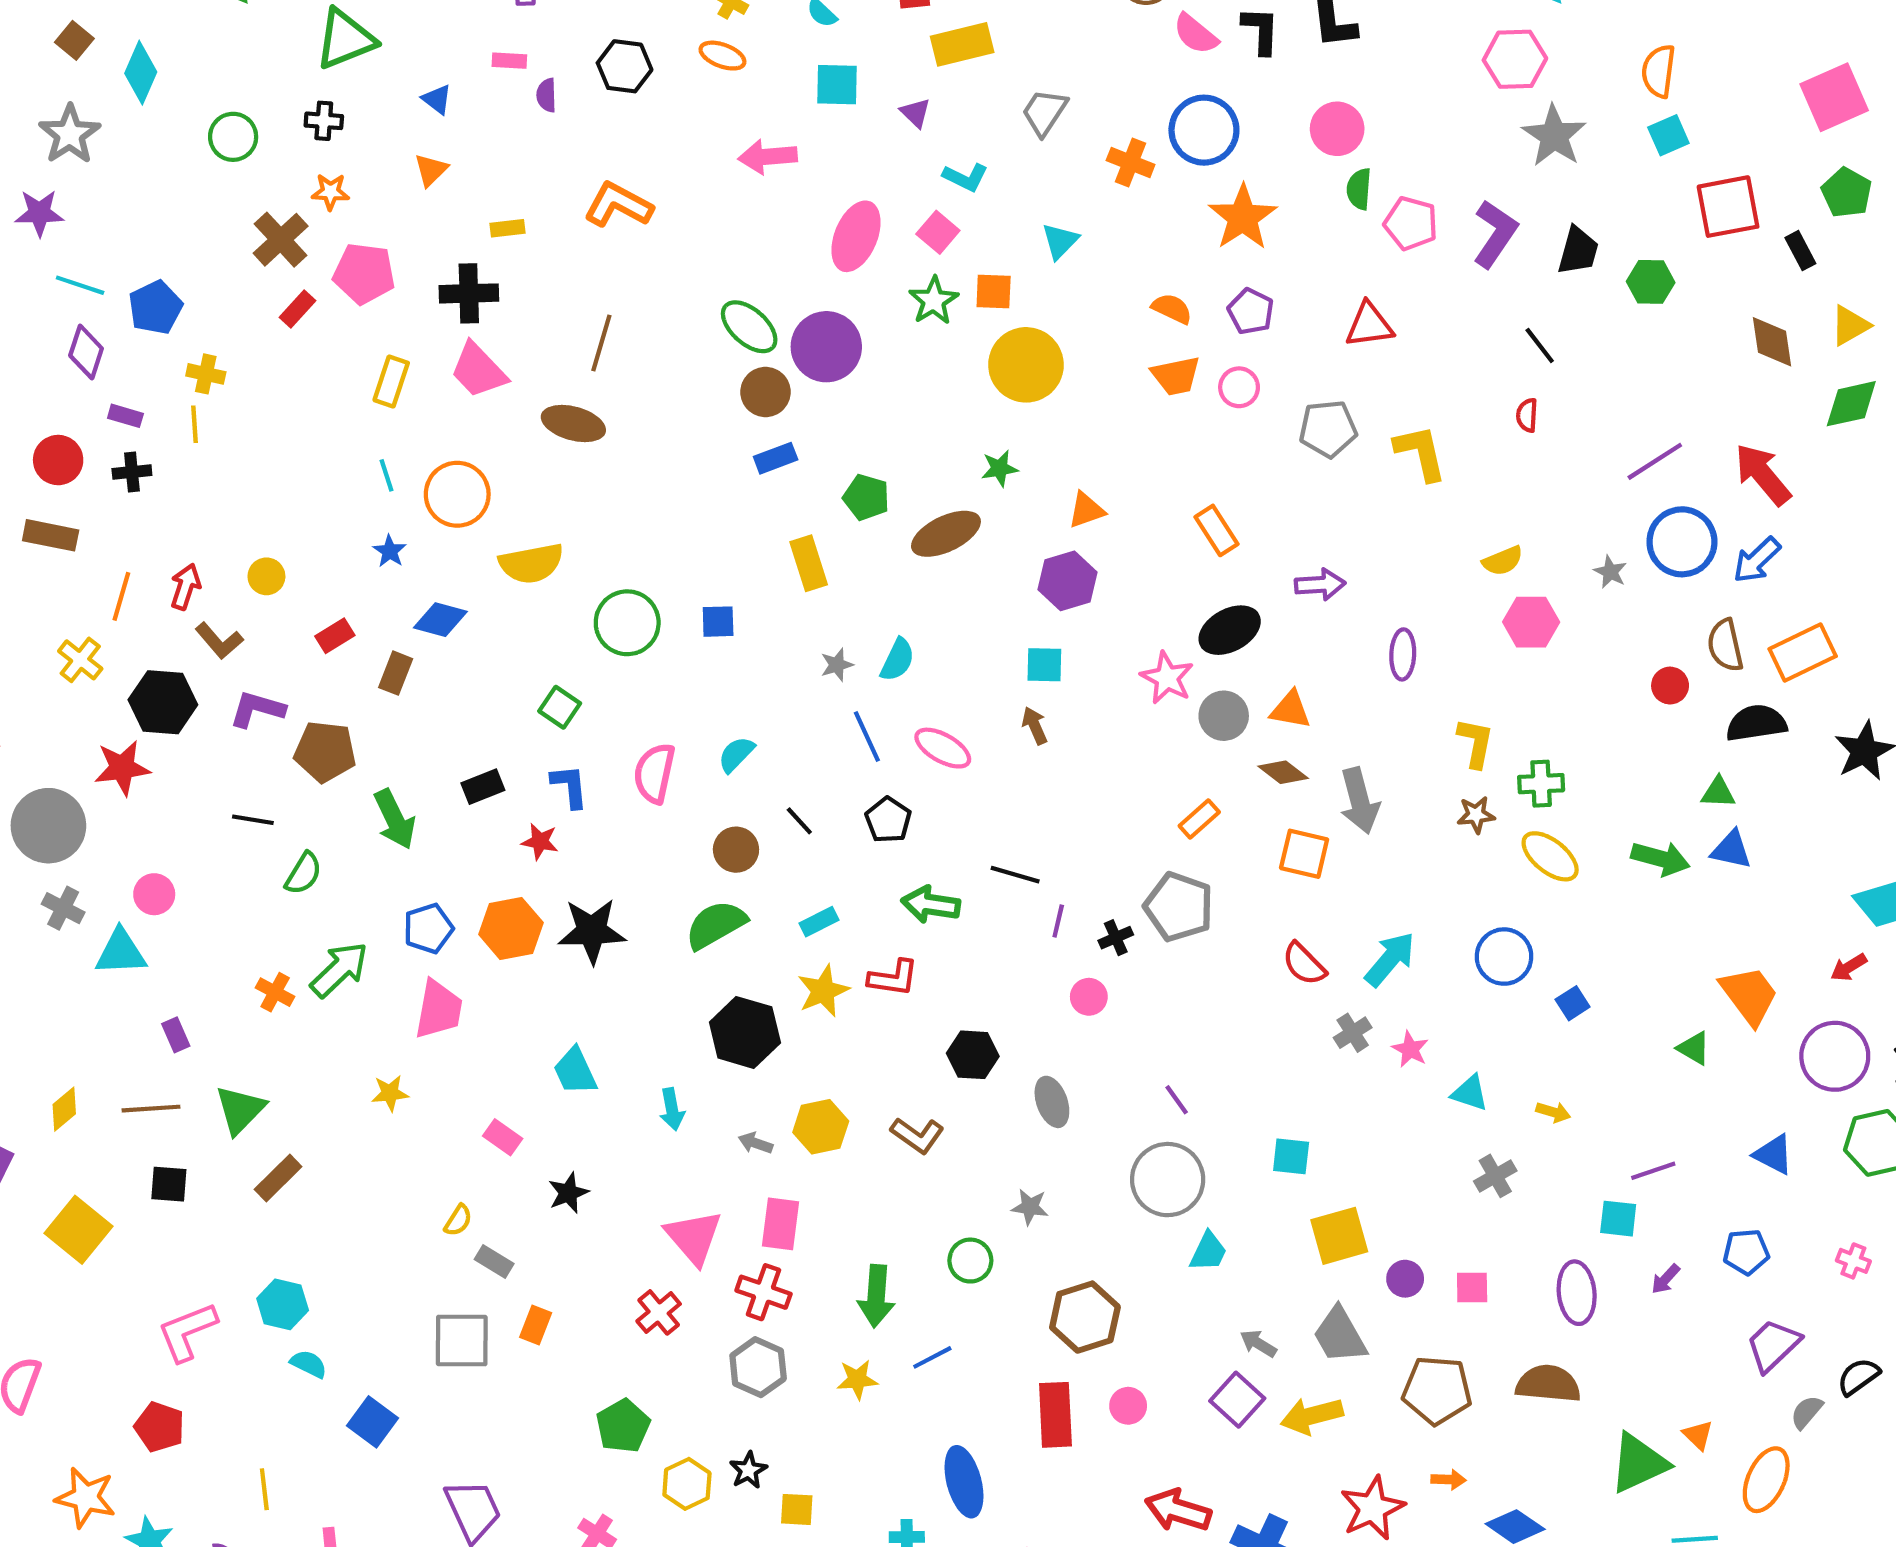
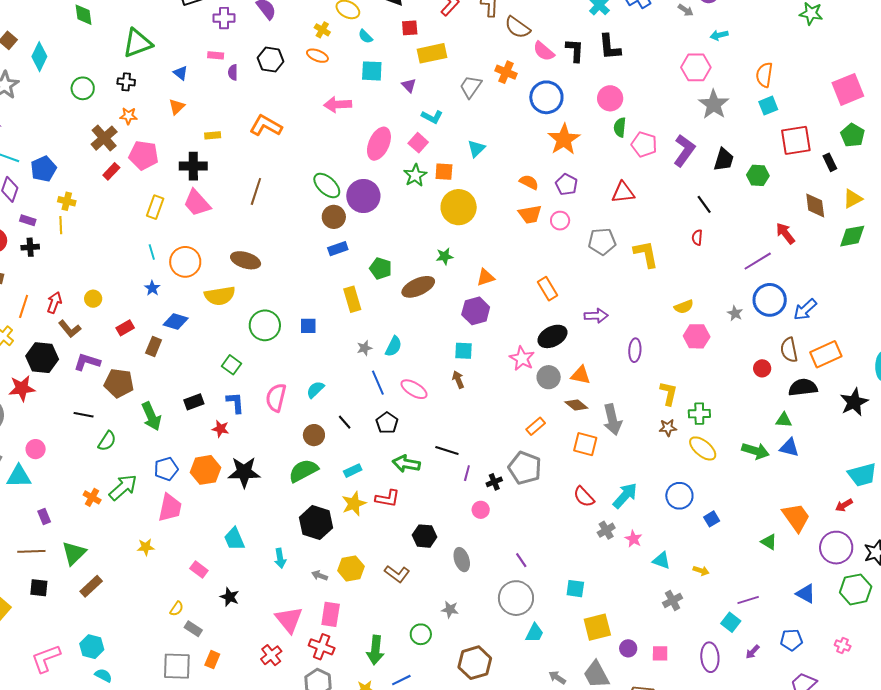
orange cross: (1131, 163) -> (506, 72), moved
brown ellipse: (573, 424) -> (246, 260), moved
red arrow: (1763, 474) -> (785, 233), moved, size x0.7
black star: (568, 1193) -> (230, 597), turned -30
cyan square: (1618, 1219) -> (731, 622), turned 30

